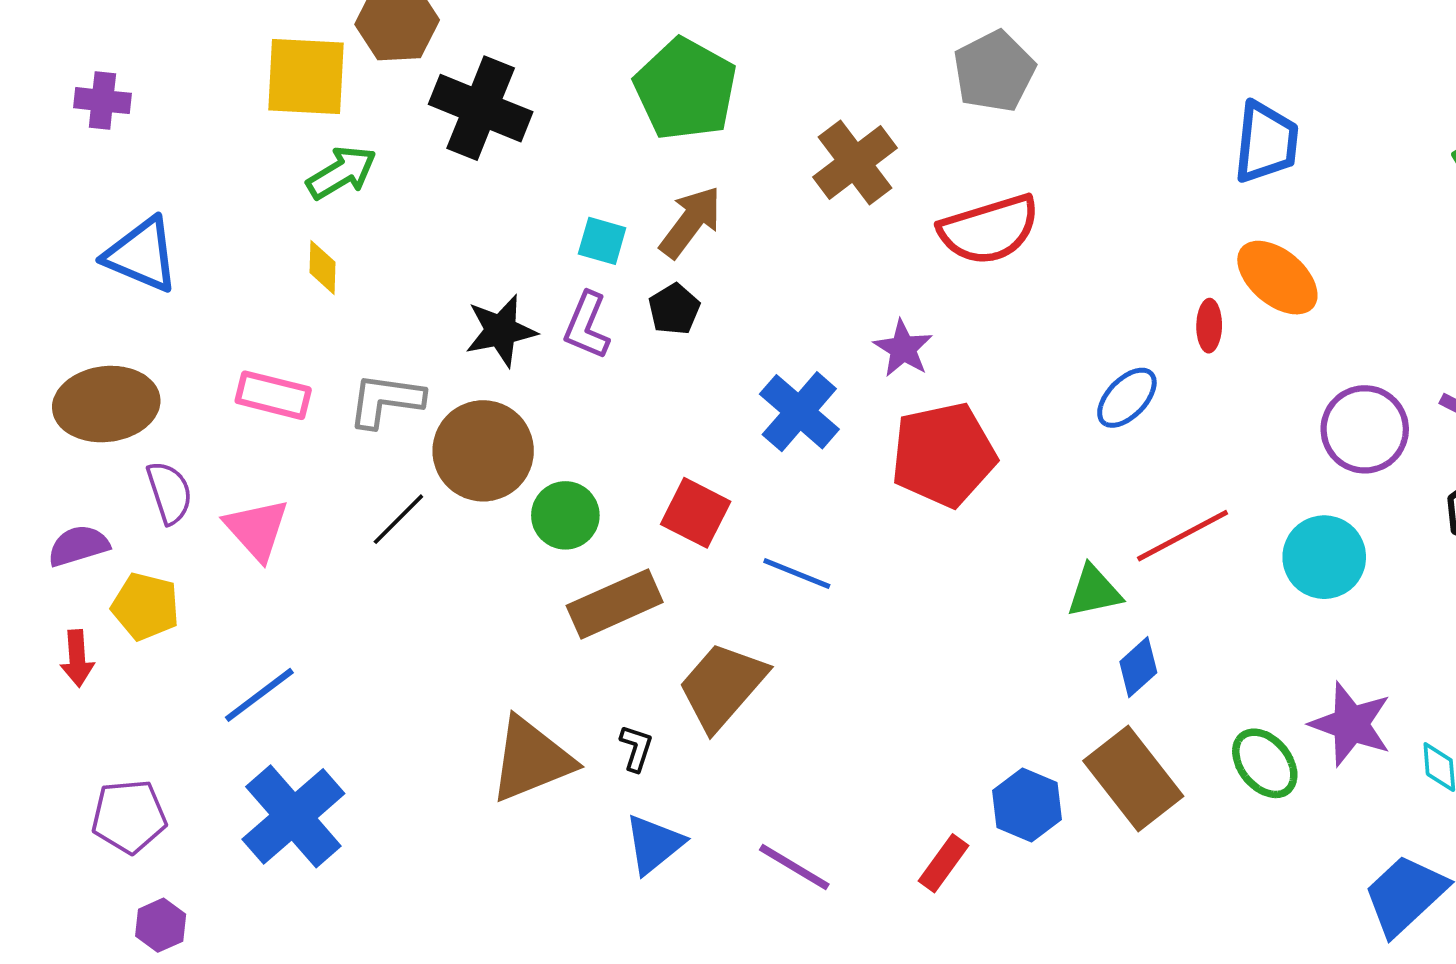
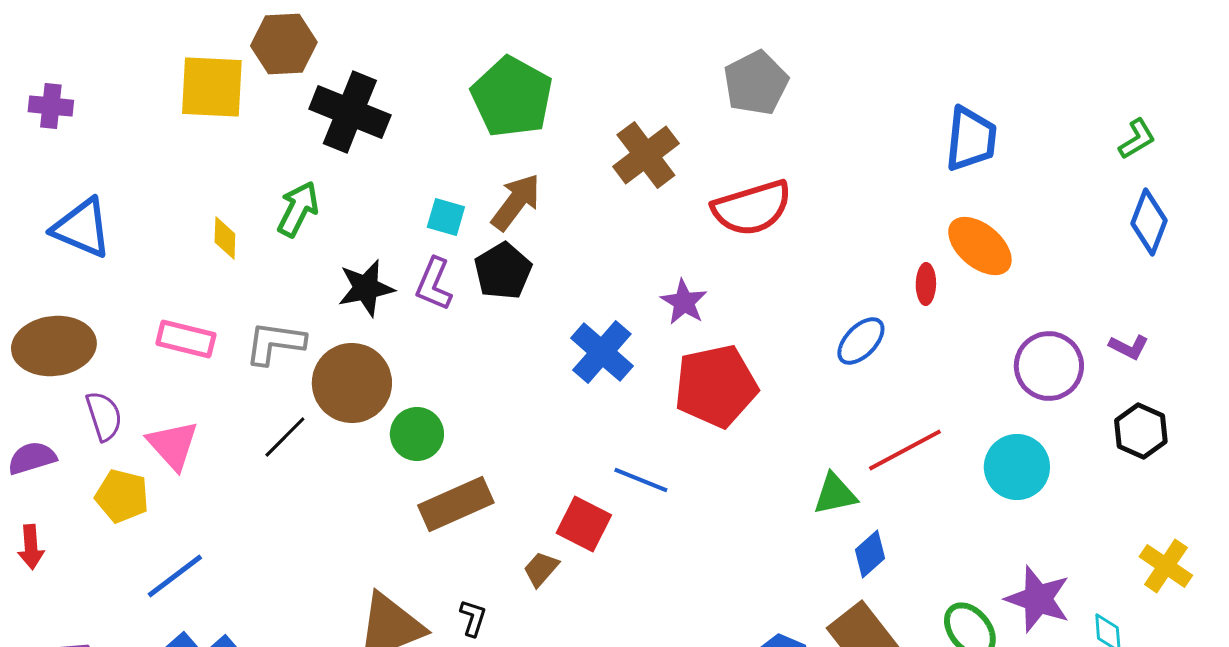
green arrow: (341, 173) -> (298, 209), moved, turned -32
black pentagon: (674, 309) -> (503, 271), size x1.4
red square: (696, 513) -> (584, 524), moved
blue line: (797, 574) -> (641, 480), moved
yellow pentagon: (145, 606) -> (122, 496), moved
brown trapezoid: (722, 686) -> (541, 569), size x0.5

